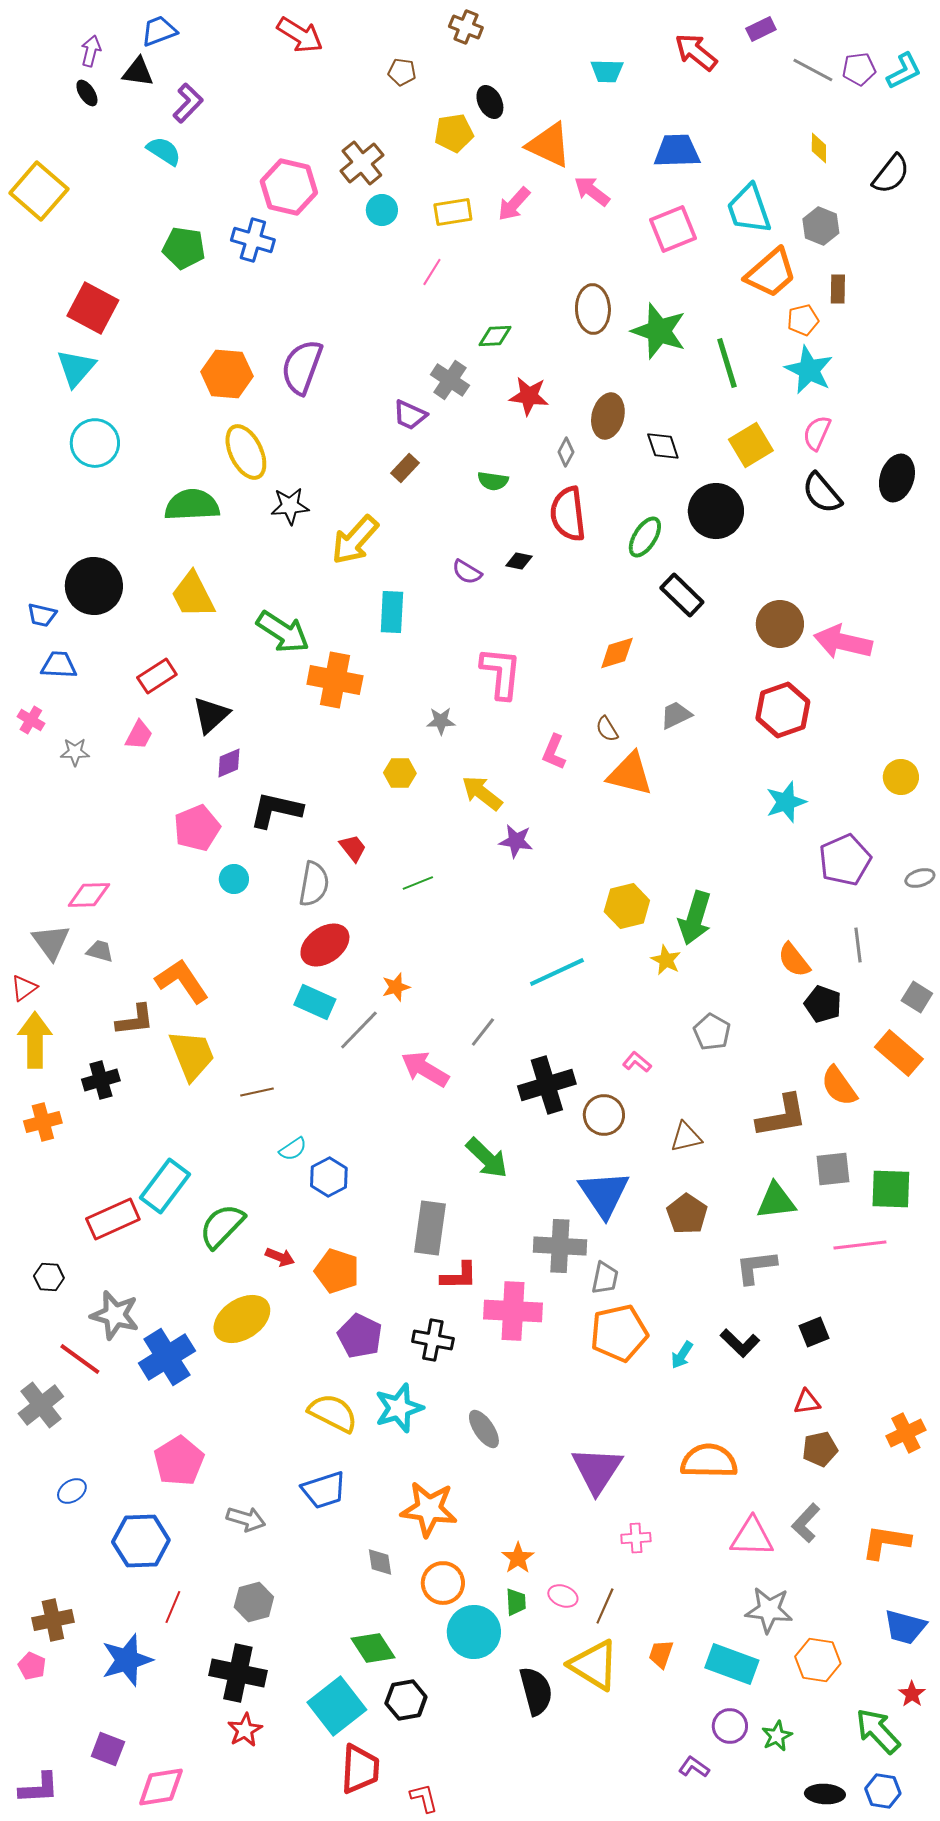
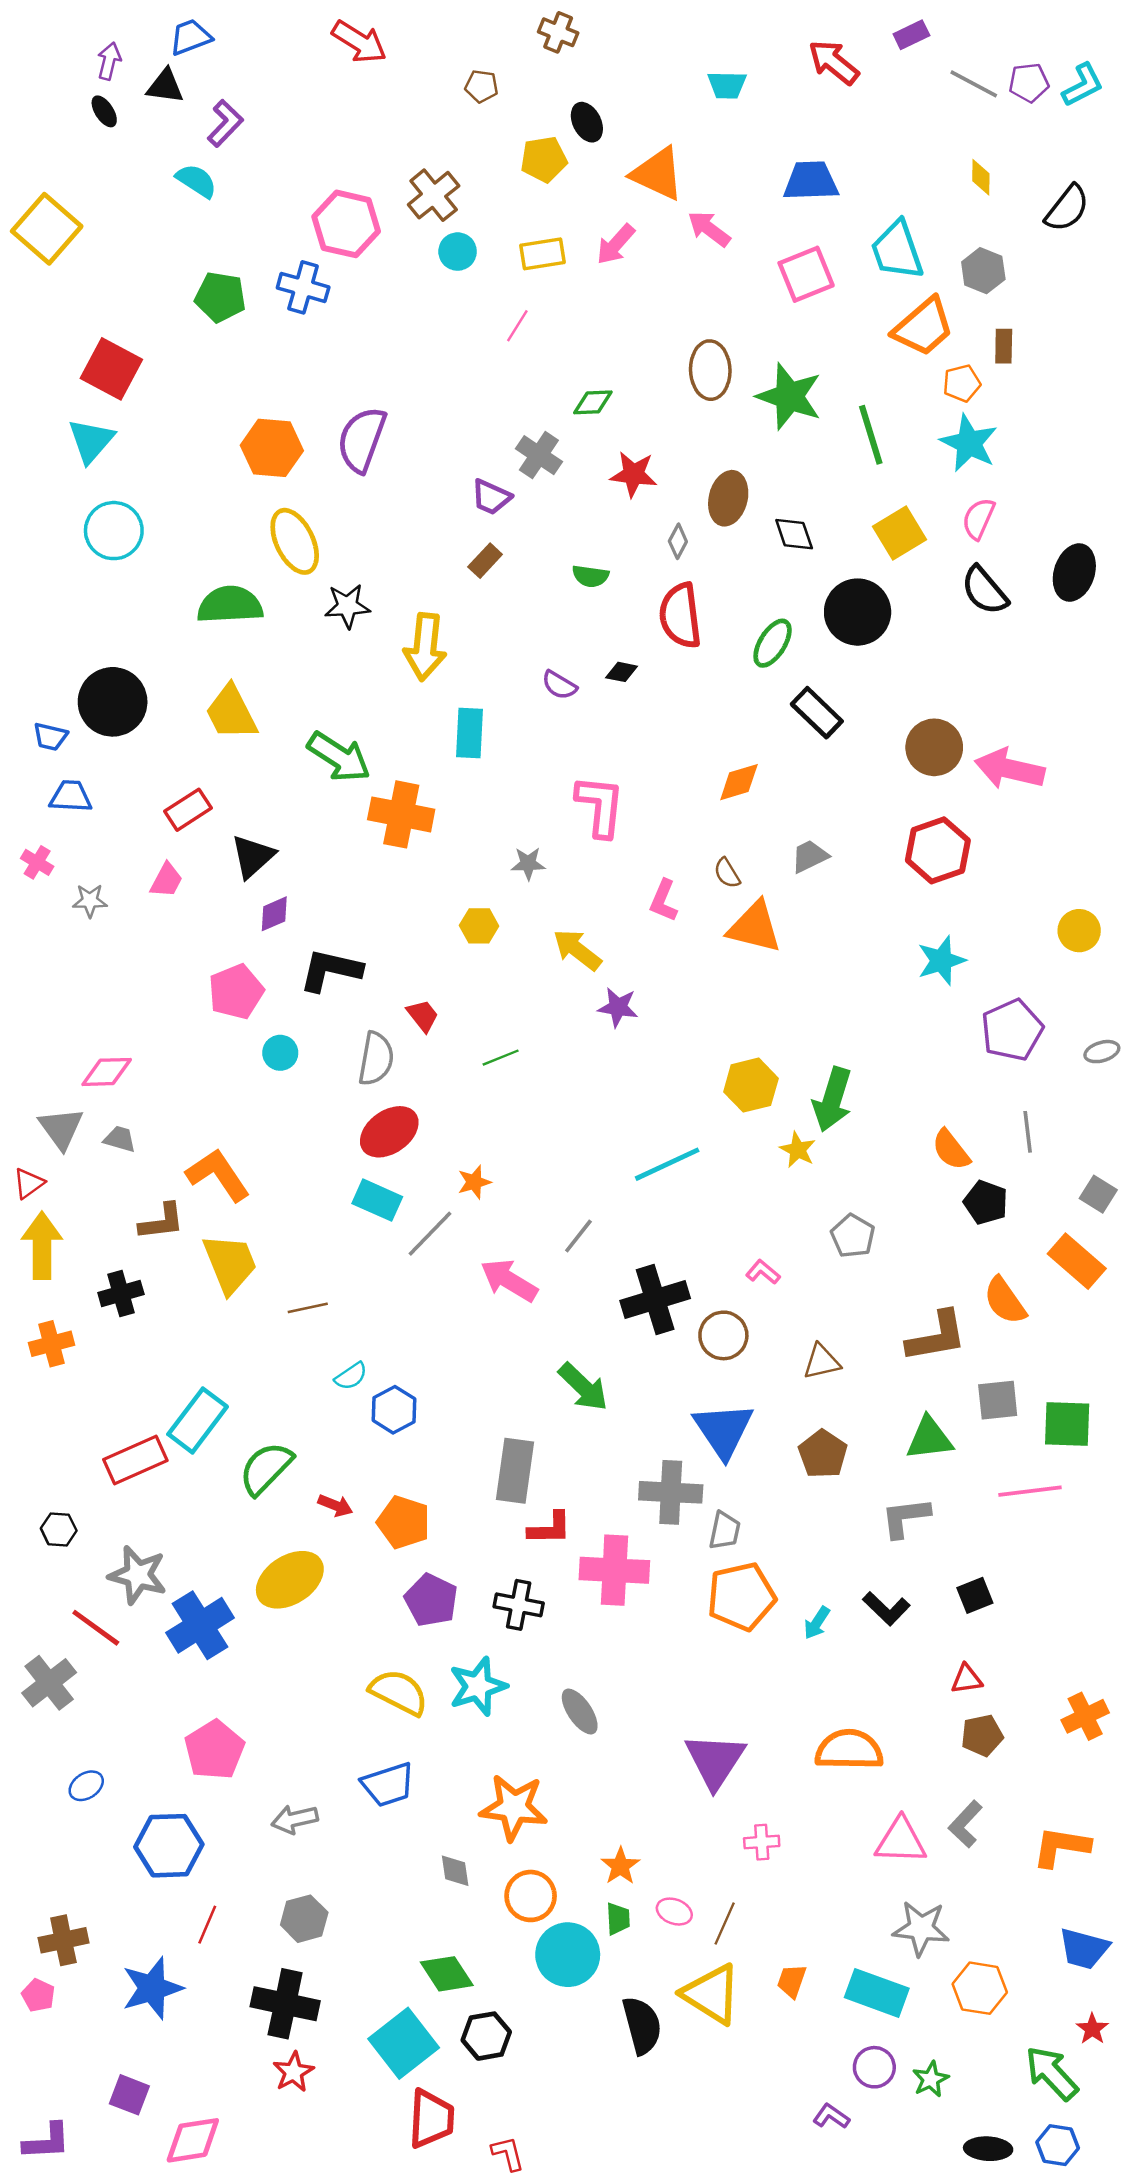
yellow arrow: (355, 540) -> (425, 647), turned -36
gray arrow: (246, 1519) -> (295, 1819), turned 150

